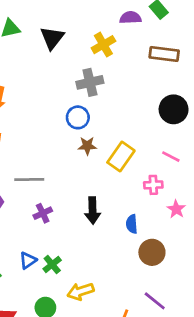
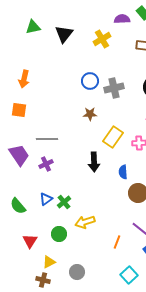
gray cross: (90, 82) -> (114, 88), moved
blue circle: (78, 117) -> (90, 81), moved
yellow rectangle: (121, 157) -> (113, 137), moved
purple cross: (43, 213) -> (46, 164), moved

